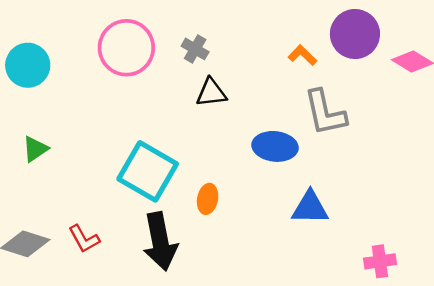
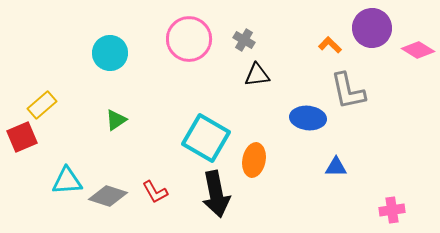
orange ellipse: (208, 199) -> (254, 160), size x1.4
blue triangle: (310, 208) -> (336, 167), size x0.7

